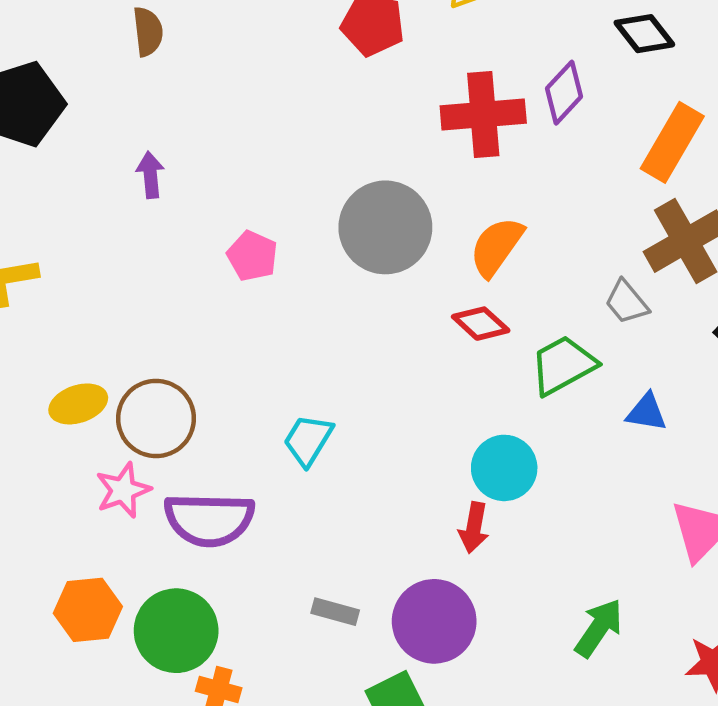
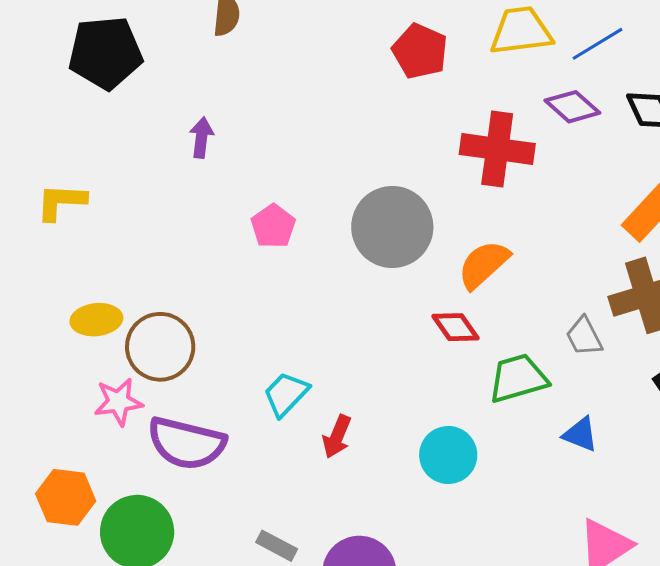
purple diamond: (564, 93) -> (572, 107), moved, turned 76
red arrow: (474, 528) -> (337, 437), moved

